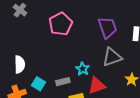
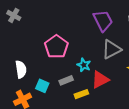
pink pentagon: (61, 24) -> (56, 47), moved

